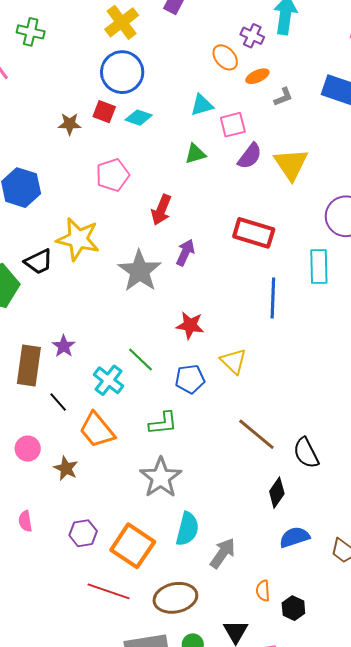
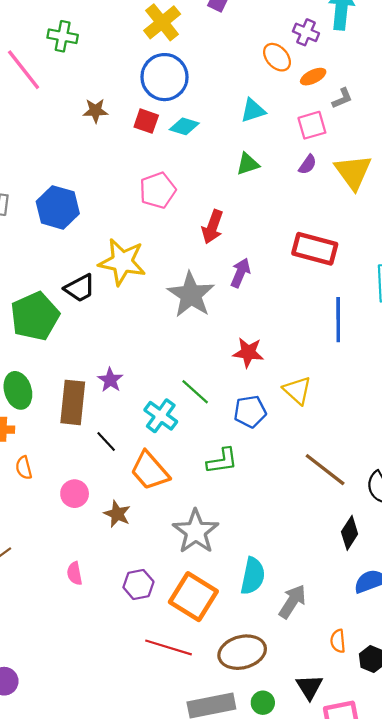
brown star: (70, 124) -> (96, 111), moved
pink square: (233, 125) -> (312, 125), moved
purple semicircle: (250, 156) -> (308, 165), size x0.7
gray star: (161, 478) -> (196, 531), moved

